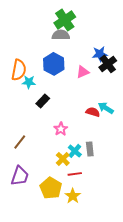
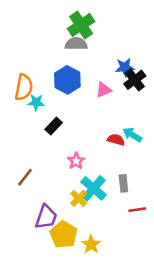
gray rectangle: (90, 149) -> (123, 183), moved
cyan cross: (75, 151) -> (94, 188), size x1.5
red line: (75, 174) -> (137, 210), moved
purple trapezoid: (20, 176) -> (46, 217), moved

